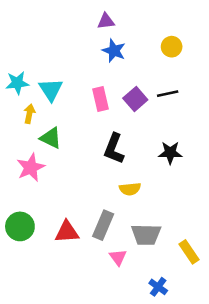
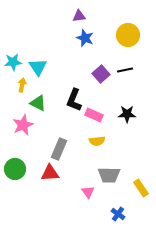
yellow circle: (172, 47) -> (128, 35), size x1.5
pink rectangle: (100, 99) -> (94, 115), moved, turned -54
black L-shape: (114, 149) -> (74, 100), moved
gray rectangle: (103, 225) -> (59, 149), moved

